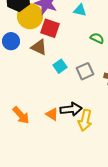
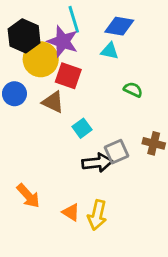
gray square: (85, 71) -> (116, 152), moved
black arrow: (71, 109) -> (97, 163), moved
orange triangle: (52, 114) -> (71, 212), moved
yellow arrow: (85, 120) -> (97, 215), moved

